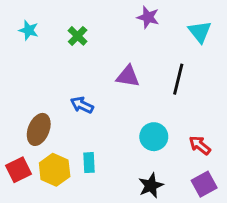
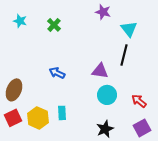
cyan triangle: (200, 32) -> (129, 29), moved
purple triangle: (128, 76) -> (100, 71), moved
brown ellipse: (39, 129) -> (14, 90), moved

